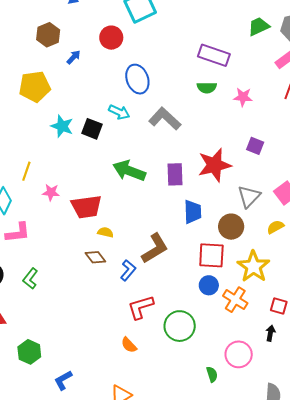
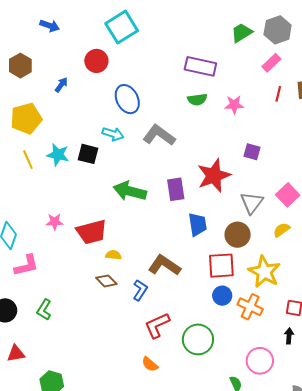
brown hexagon: (48, 35) -> (20, 66), moved
yellow line: (26, 171) -> (28, 160), moved, turned -36
brown L-shape: (155, 248) -> (164, 265), turned -108

